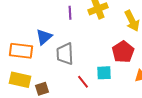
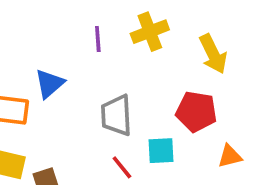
red pentagon: (123, 52) -> (196, 112), turned -30
gray trapezoid: (65, 54) -> (116, 115), moved

